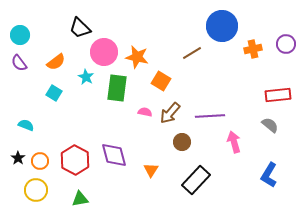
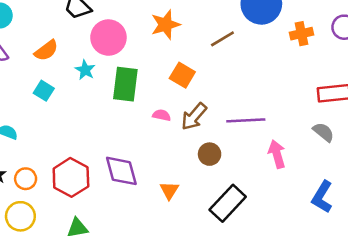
orange star: (137, 57) -> (165, 25), moved, turned -30

